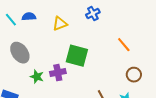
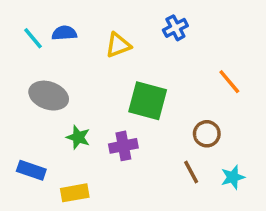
gray ellipse: (20, 53) -> (49, 96), turned -35
purple cross: (58, 73) -> (123, 146), moved
brown circle: (134, 75) -> (207, 134), moved

